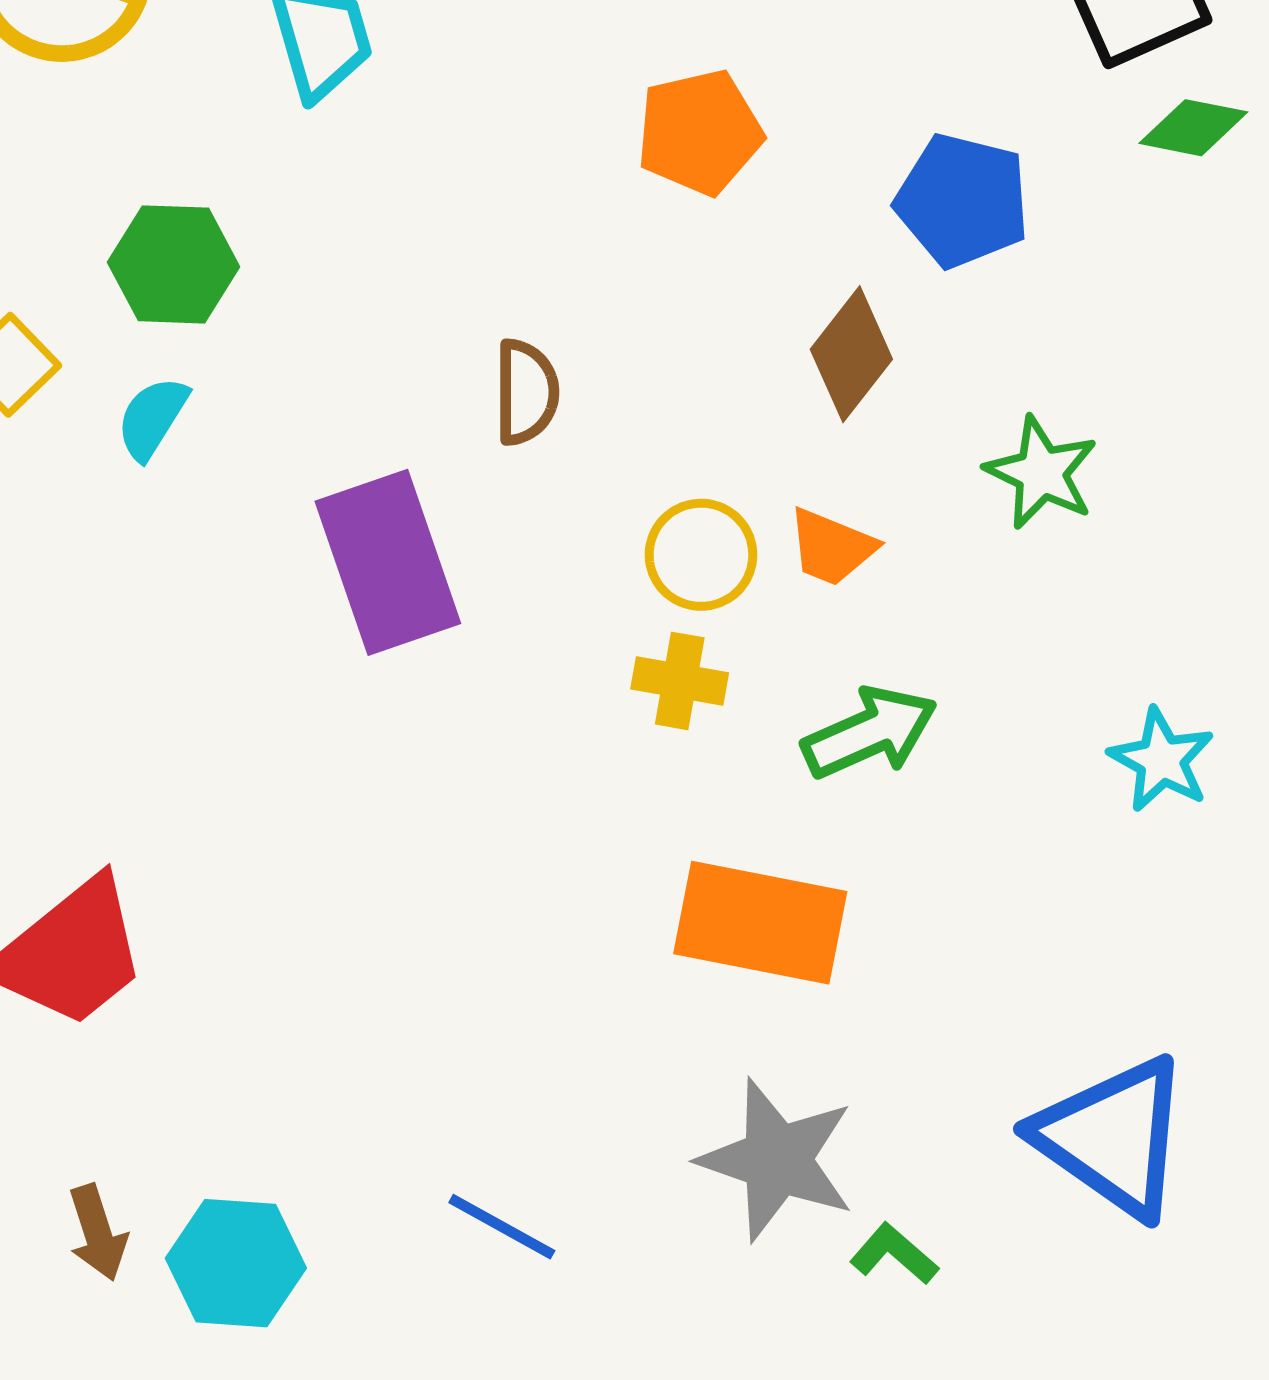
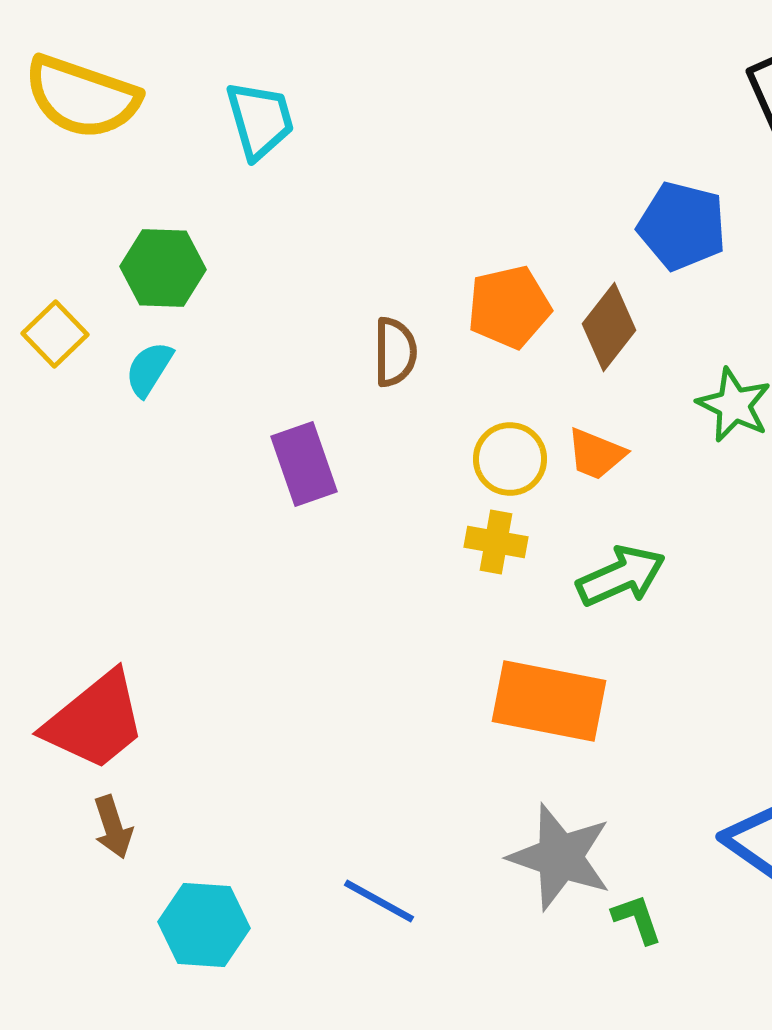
orange pentagon: (699, 132) -> (509, 307), moved
purple rectangle: (388, 562) -> (304, 464), size x0.7
brown arrow: (98, 1233) -> (113, 827), moved
green L-shape: (894, 1254) -> (637, 919), turned 30

